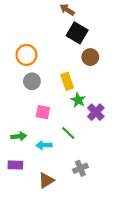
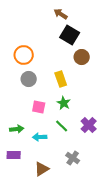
green star: (78, 100) -> (64, 103), moved
purple cross: (96, 112) -> (89, 125), moved
gray cross: (80, 168) -> (73, 158), turned -32

